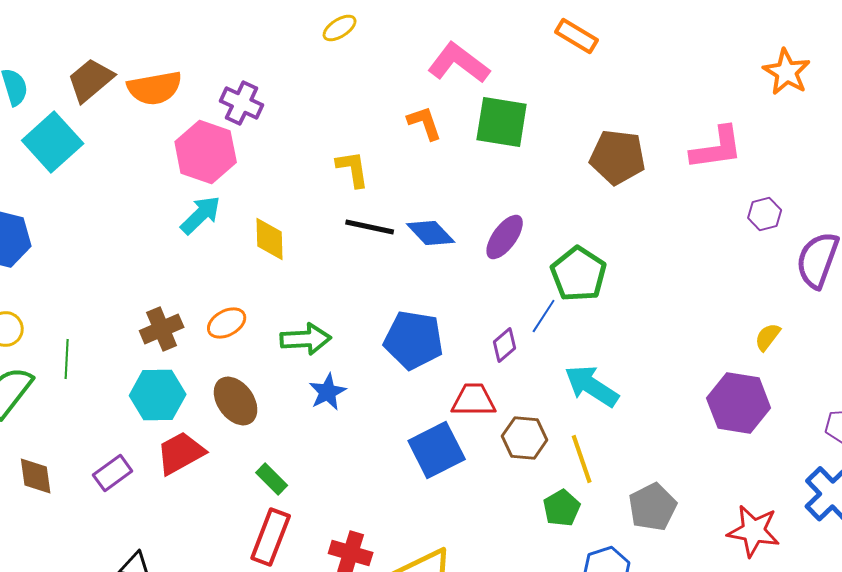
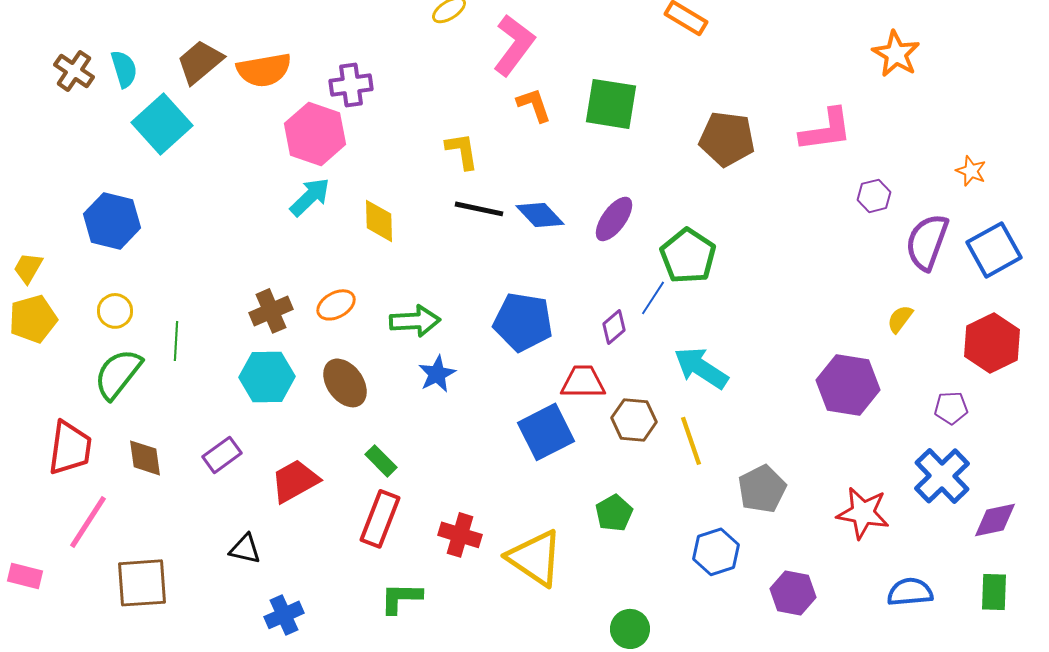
pink L-shape: (459, 63) -> (514, 45), moved, turned 90
purple cross: (242, 103) -> (351, 85), turned -33
yellow semicircle: (768, 337) -> (900, 319), moved
red trapezoid: (181, 453) -> (295, 481), moved
green pentagon: (562, 508) -> (614, 513), moved

